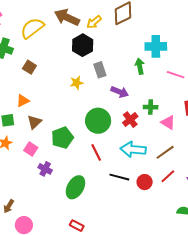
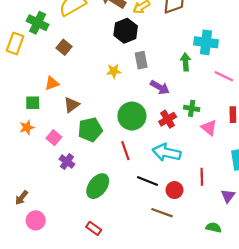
brown triangle: (34, 122) -> (72, 105), moved
brown line: (165, 152) -> (162, 213), moved, turned 48
red line: (168, 176) -> (202, 177), moved, turned -56

